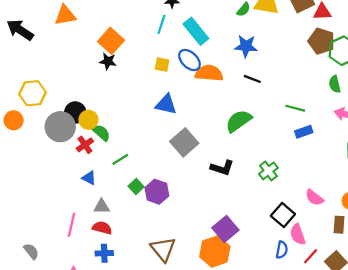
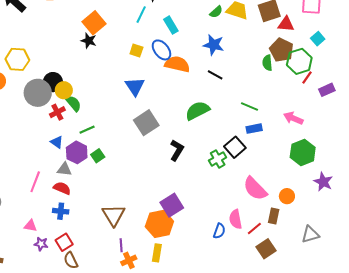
cyan rectangle: (196, 31) -> (171, 25), size x0.7
green semicircle: (335, 84) -> (267, 63), moved
blue triangle: (166, 104) -> (135, 86), turned 35
black L-shape: (222, 168) -> (177, 150), turned -85
purple hexagon: (157, 192) -> (77, 152), moved
pink semicircle: (314, 198) -> (255, 189), size x1.5
black square: (283, 215) -> (235, 147), moved
red line: (311, 256) -> (254, 229), moved

